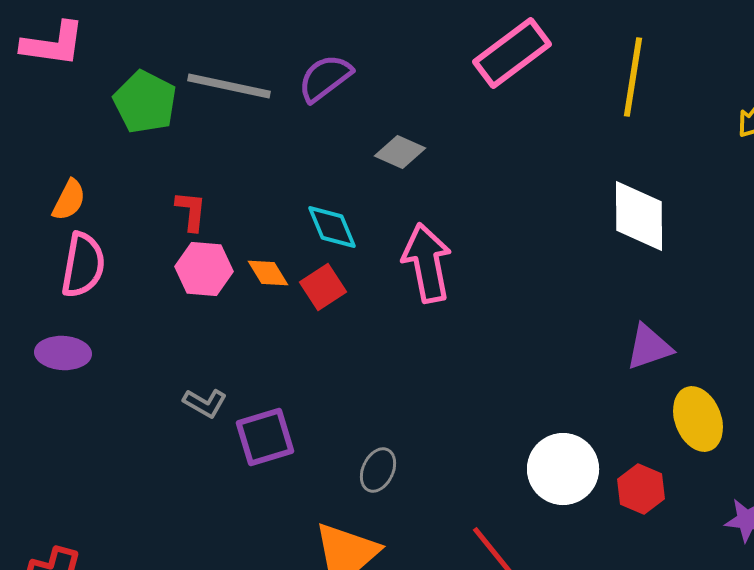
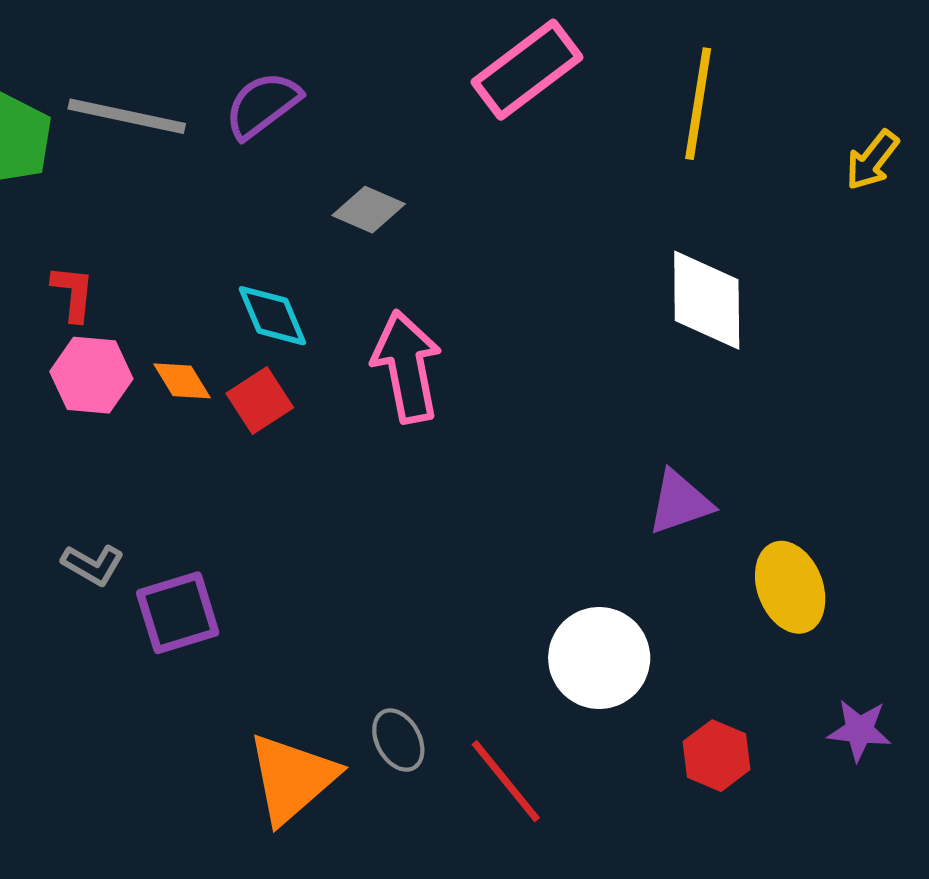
purple triangle: (649, 347) -> (680, 502), moved
gray ellipse: (378, 470) -> (398, 740), moved, turned -54
red hexagon: (641, 489) -> (717, 756), moved

